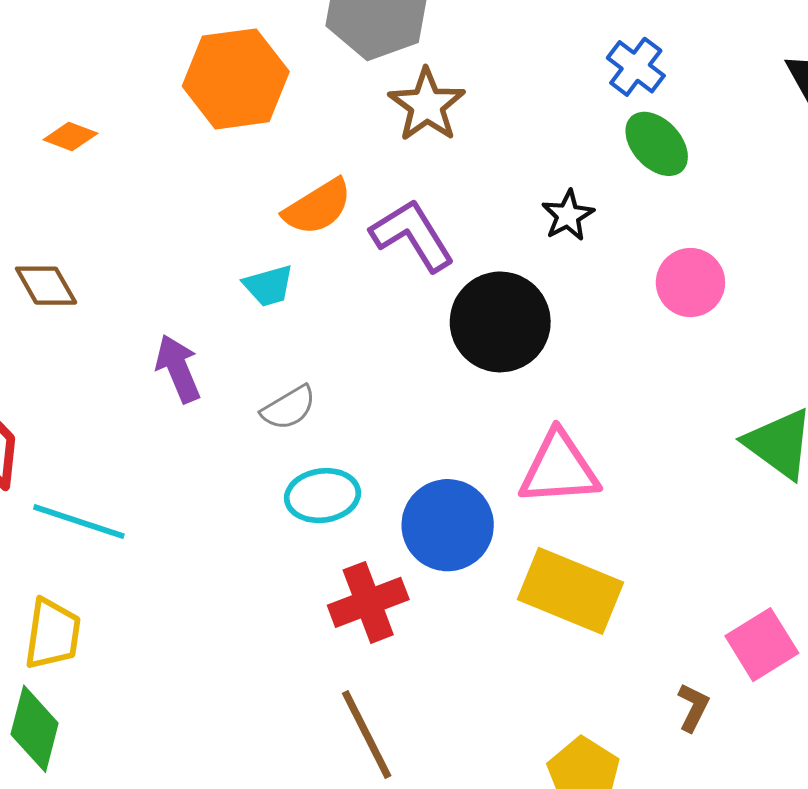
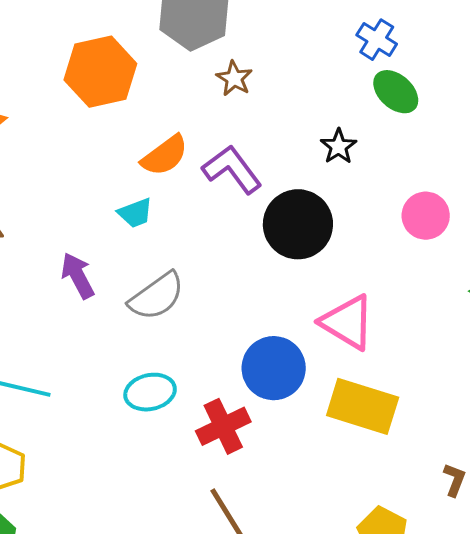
brown star: (427, 105) -> (234, 78), size x0.7
pink circle: (690, 283) -> (426, 216), moved
gray semicircle: (289, 408) -> (157, 296), size x1.5
pink triangle: (559, 469) -> (347, 322), turned 40
cyan ellipse: (323, 496) -> (150, 392), moved

